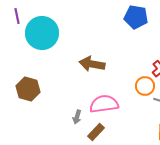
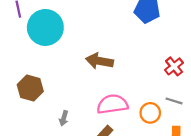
orange circle: (145, 86) -> (150, 113), moved
gray arrow: (77, 117) -> (64, 118), moved

